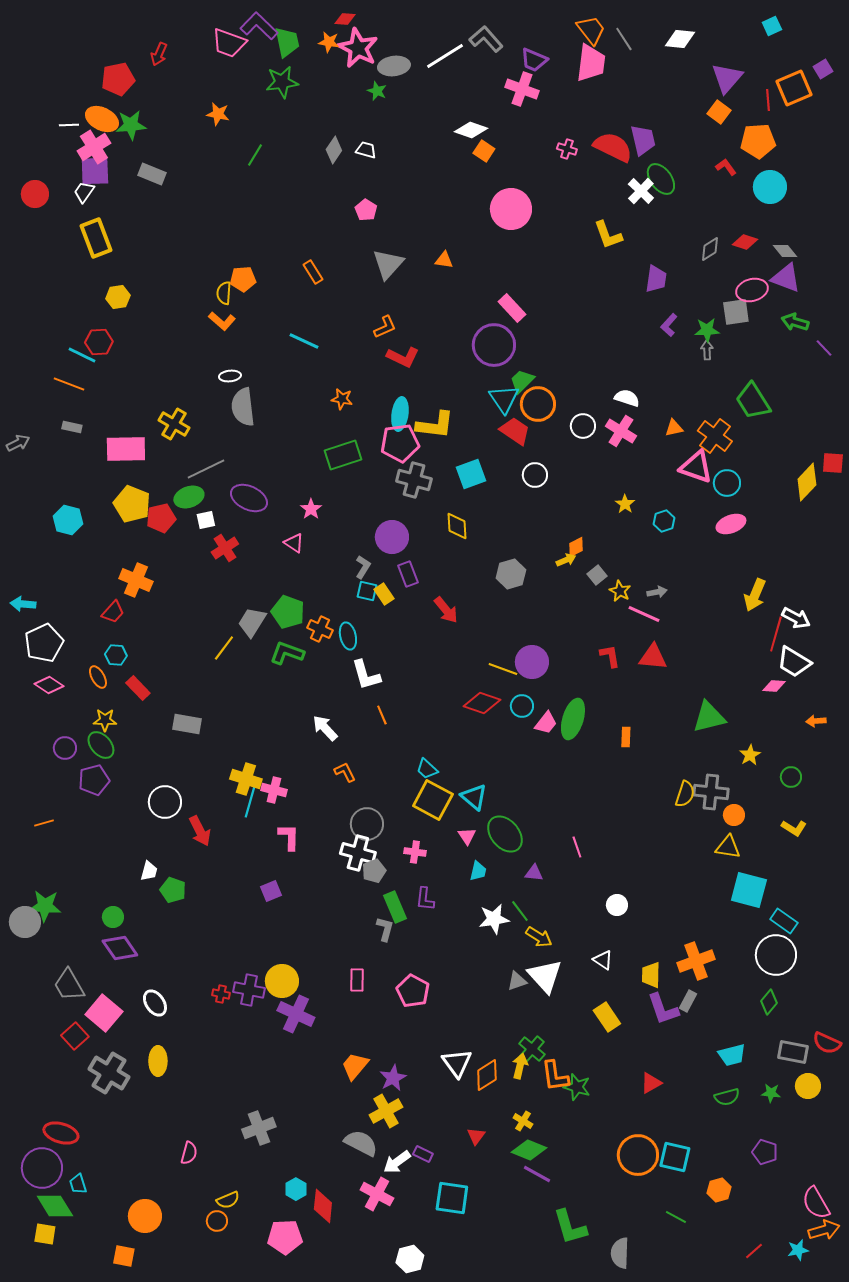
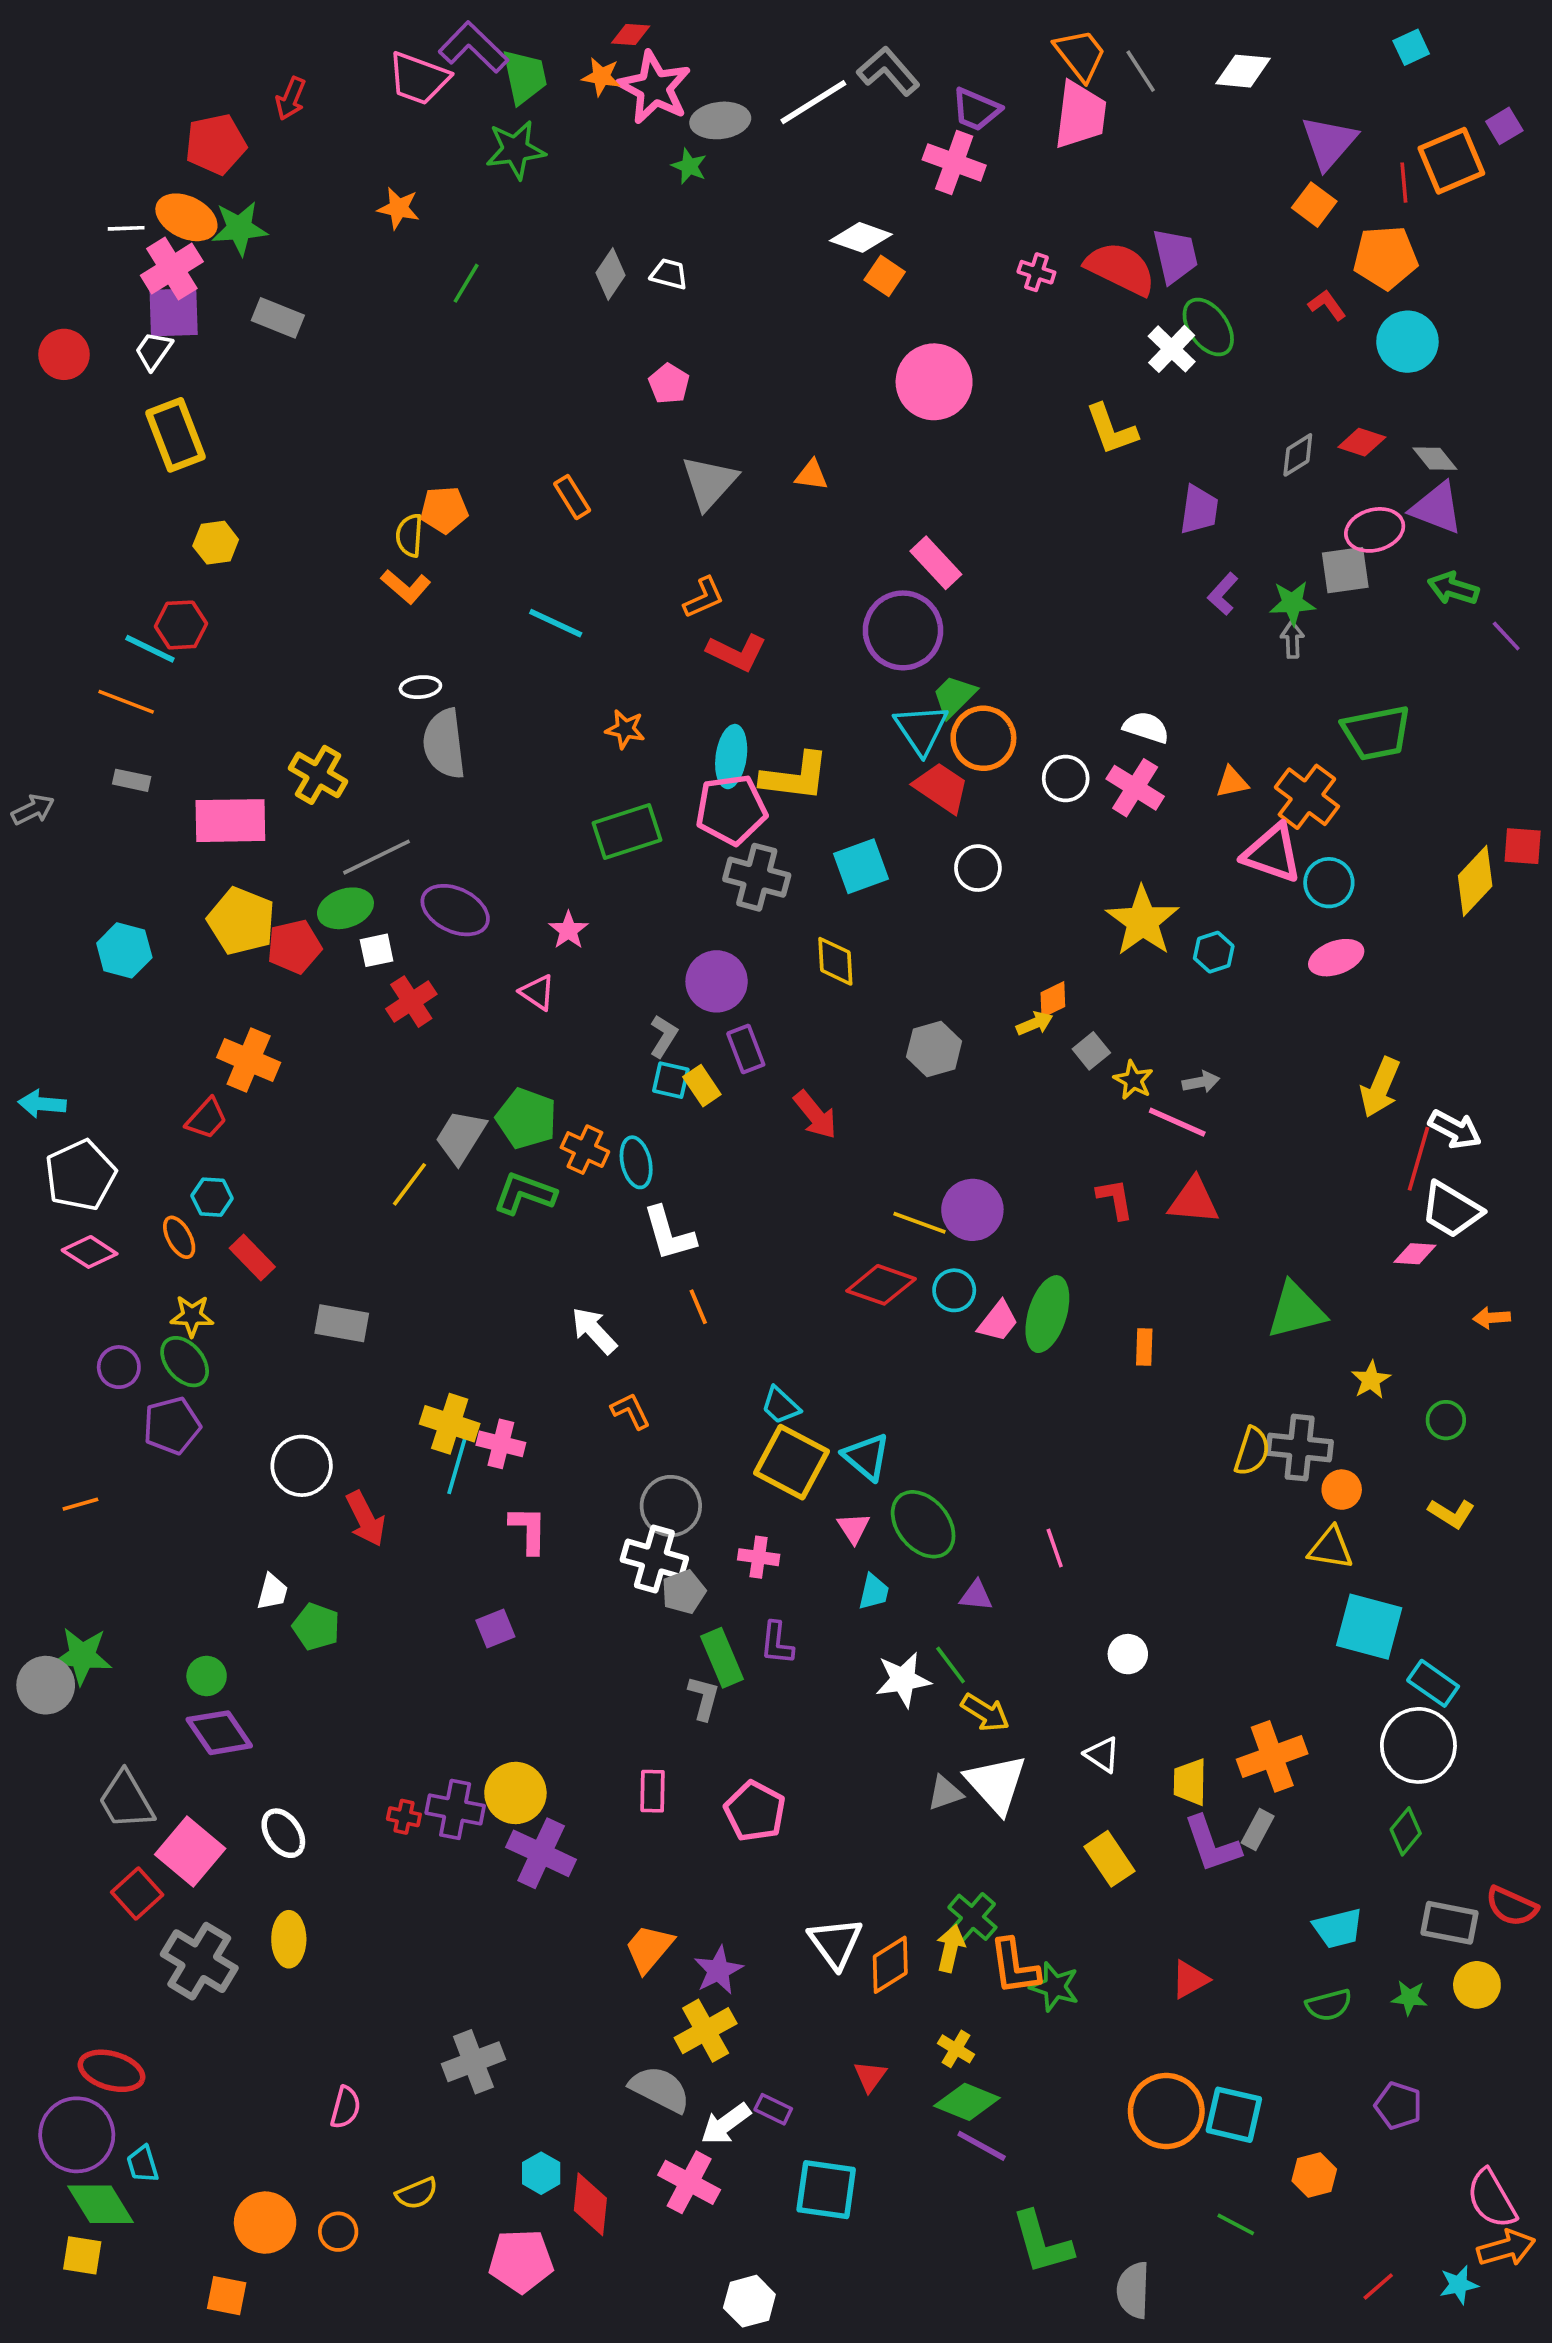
green trapezoid: (753, 401) -> (1376, 733), turned -69
yellow star: (625, 504) -> (1142, 921), size x2.0
orange circle: (217, 1221) -> (338, 2232), moved

